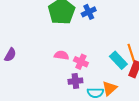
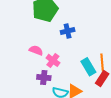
blue cross: (89, 12) -> (68, 31), moved

